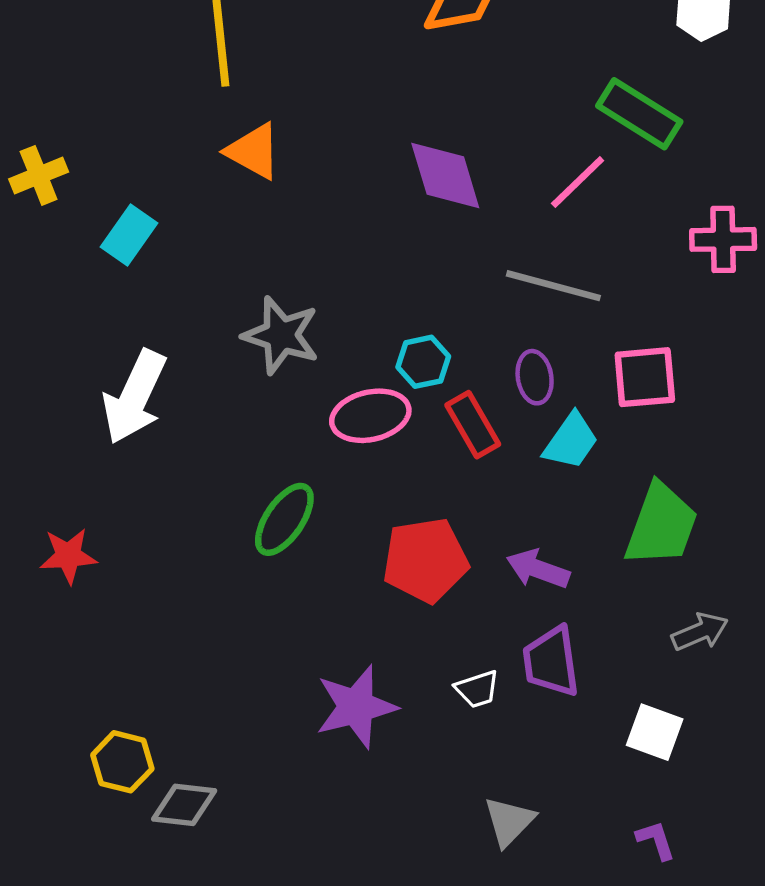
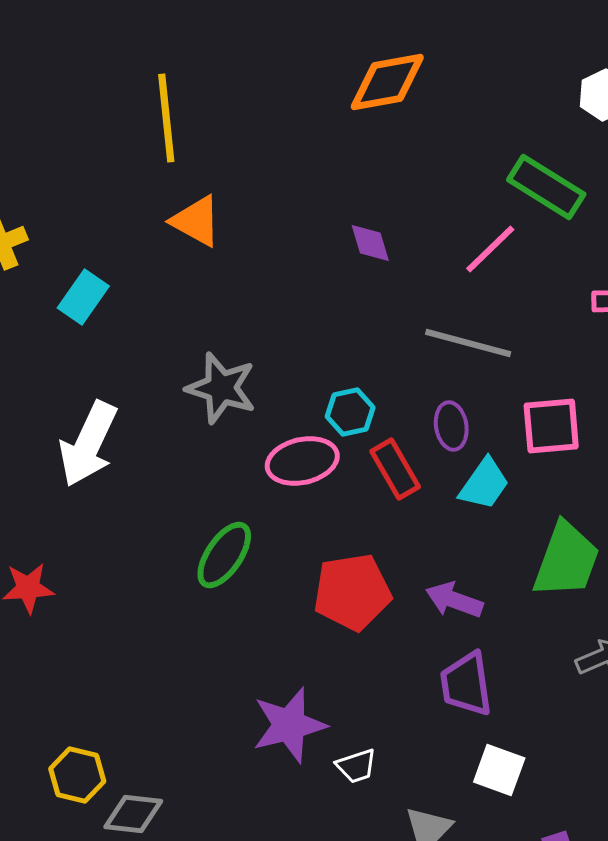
purple diamond: (445, 175) -> (370, 243), size x0.6
white trapezoid: (477, 689) -> (356, 766), moved
white square: (655, 732) -> (499, 770), moved

